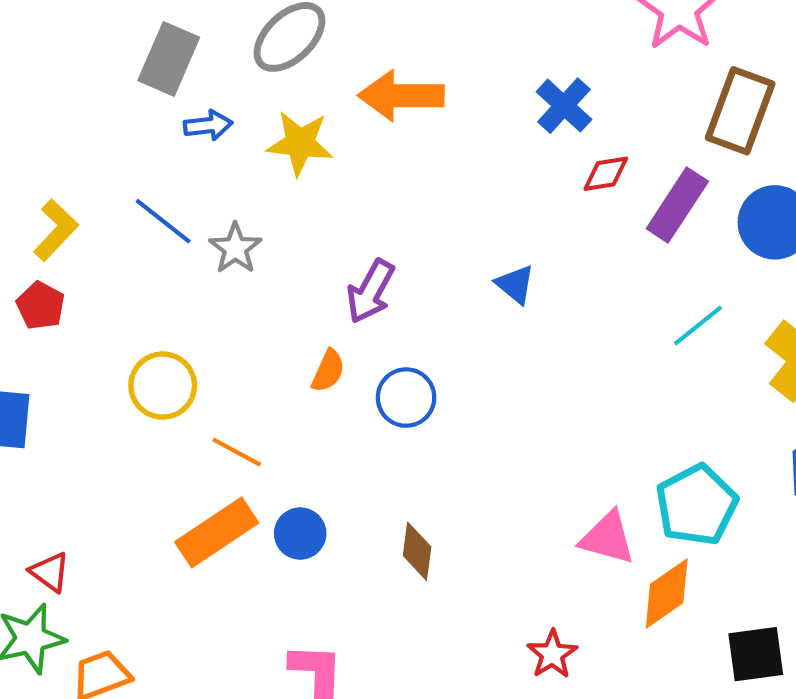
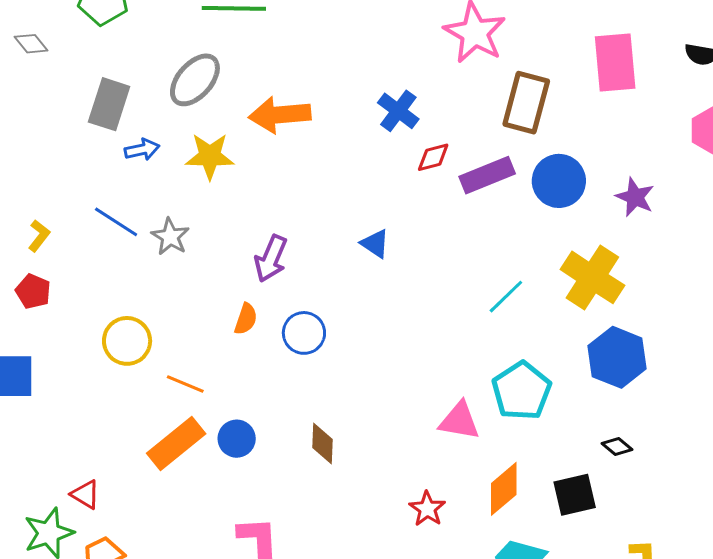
purple rectangle: (677, 205) -> (487, 175), turned 40
yellow L-shape: (56, 230) -> (39, 236), size x0.7
cyan line: (698, 325) -> (506, 297), moved
red triangle: (50, 572) -> (85, 494), moved
orange diamond: (667, 594) -> (504, 489), moved

